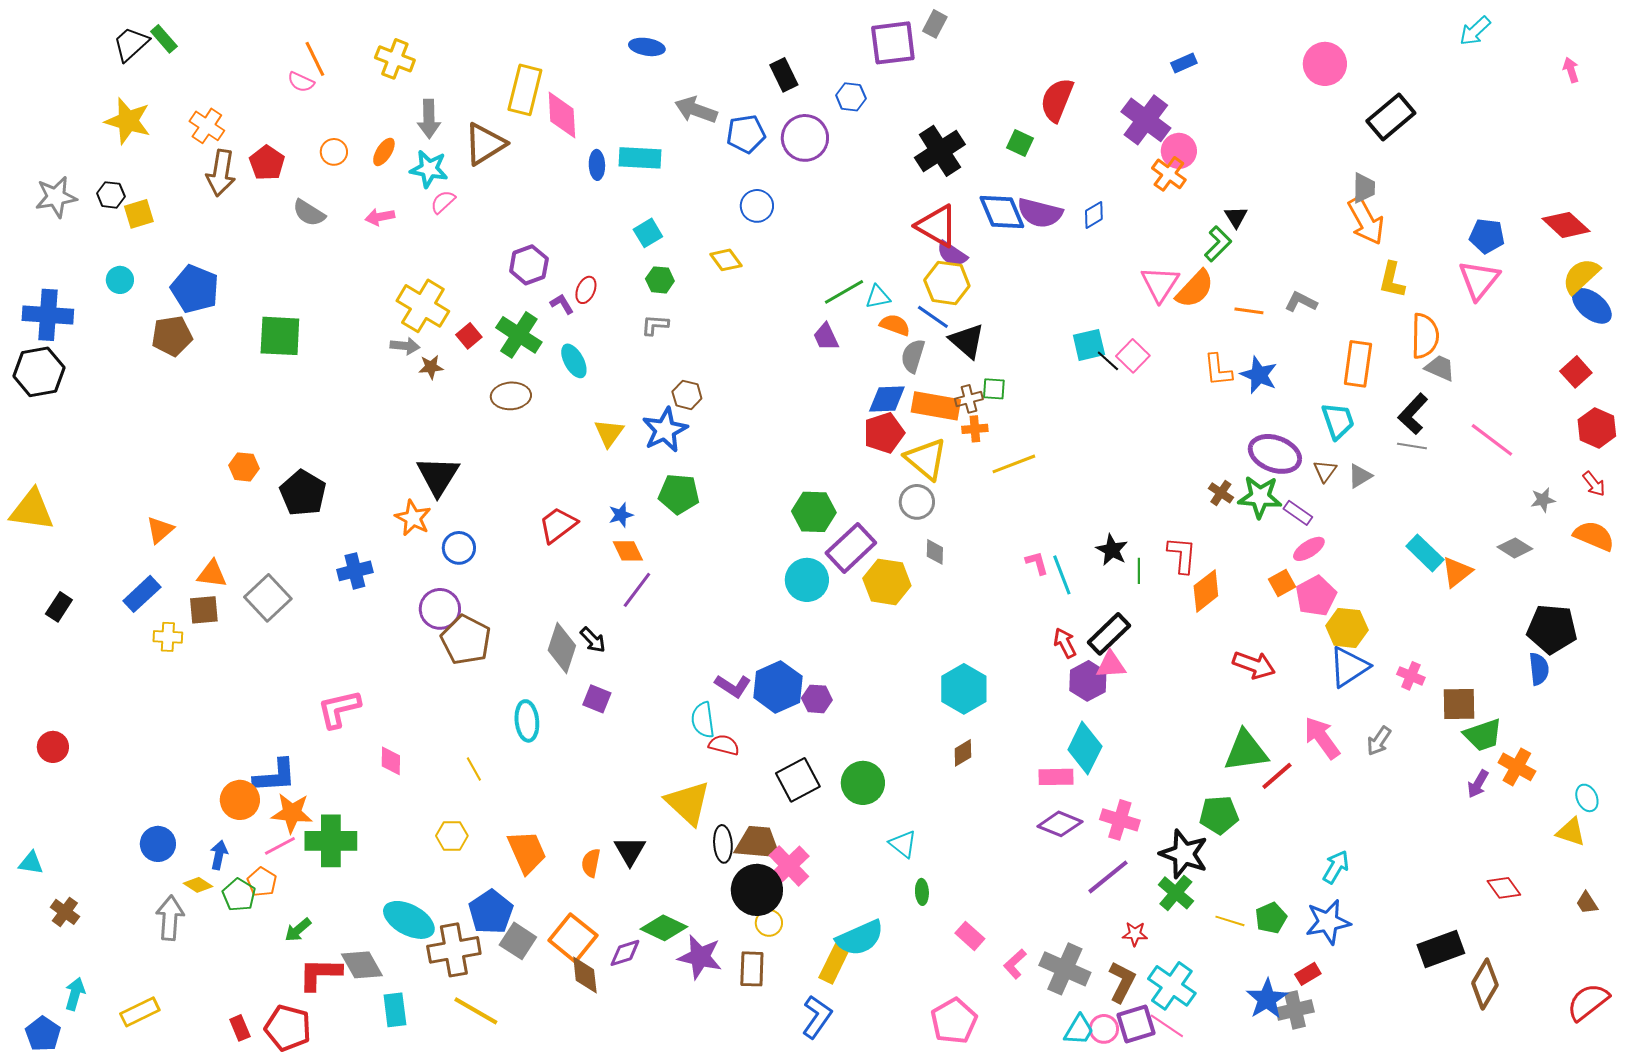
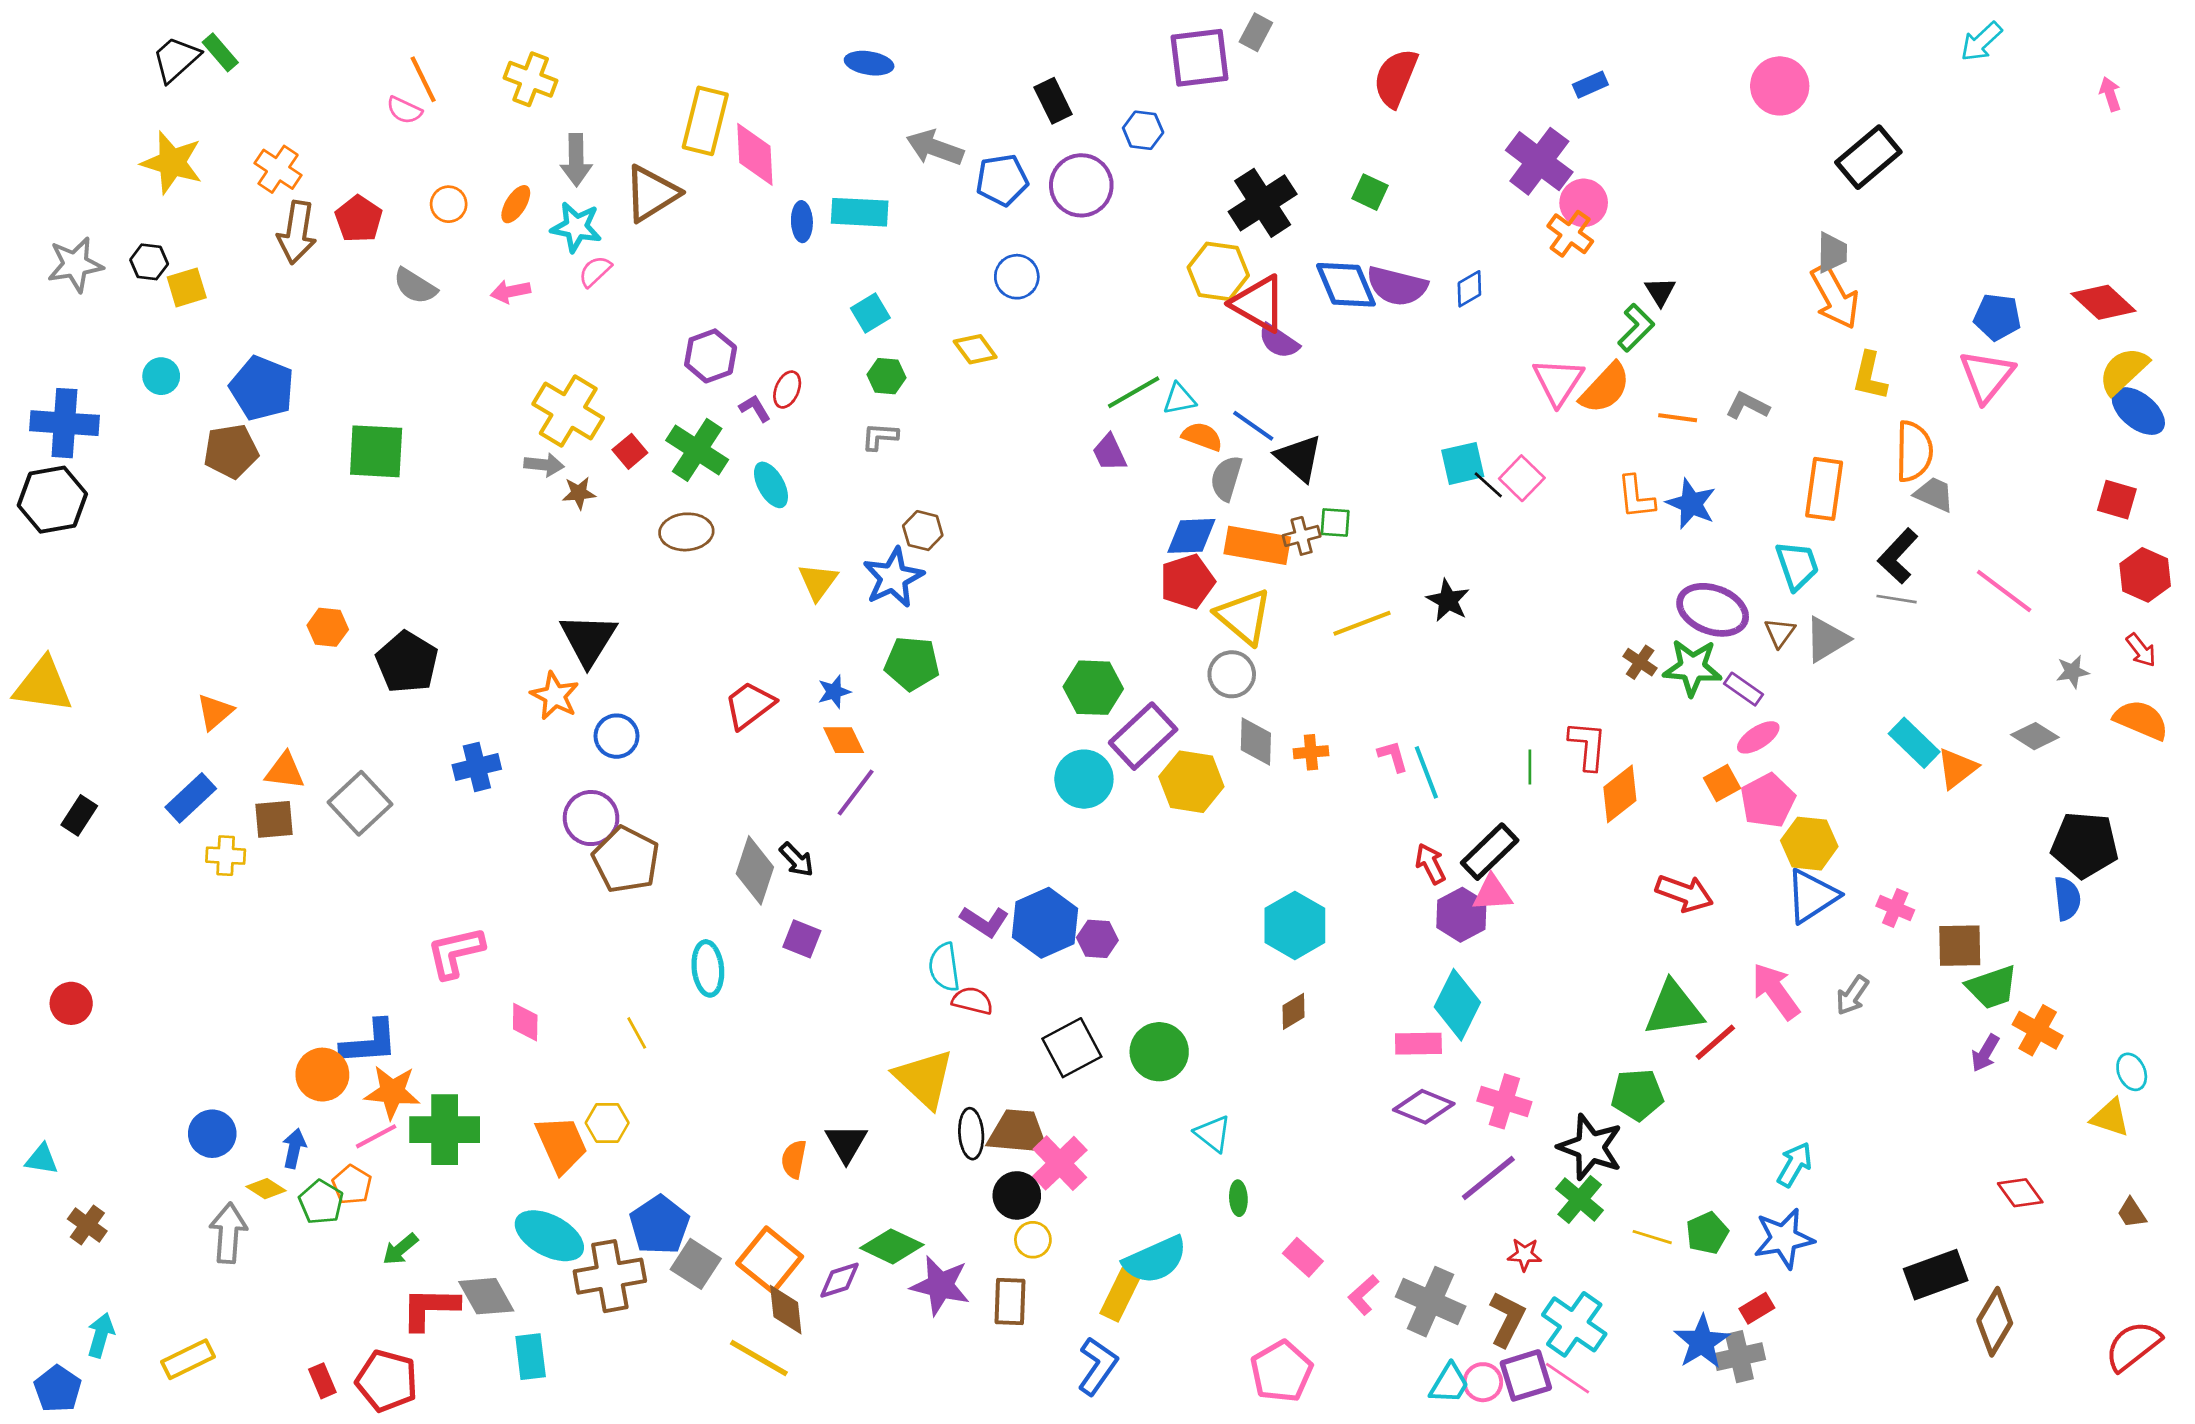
red semicircle: (1057, 100) -> (1396, 78), moved
yellow hexagon: (947, 283) -> (1218, 271), moved
red square: (1576, 372) -> (2117, 500), turned -32
orange cross: (975, 429) -> (1311, 752), moved
gray triangle: (1360, 476) -> (1827, 639), size x1.4
black star: (1112, 550) -> (1448, 600), moved
gray diamond: (935, 552) -> (1256, 741), size x1.4
orange trapezoid: (527, 852) -> (561, 1144), moved
black circle: (757, 890) -> (1017, 1195), size x0.7
yellow line: (476, 1011) -> (759, 1358), moved

